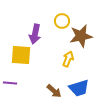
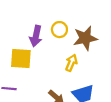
yellow circle: (62, 21) -> (59, 30), moved

